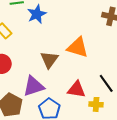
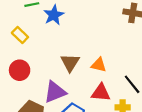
orange triangle: (78, 47) -> (99, 65), moved, size x0.7

